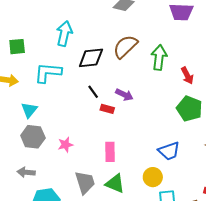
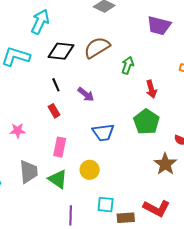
green arrow: (159, 57) -> (128, 65), size x0.7
red rectangle: (107, 109) -> (54, 111), moved, turned 32
blue trapezoid: (169, 151) -> (103, 132), moved
yellow circle: (153, 177) -> (90, 170), moved

